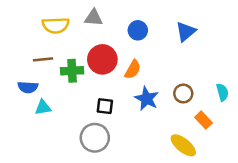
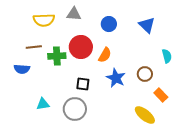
blue triangle: (186, 32) -> (147, 25), turned -36
cyan semicircle: (222, 92) -> (167, 56), moved
cyan triangle: (43, 107) -> (43, 104), moved

